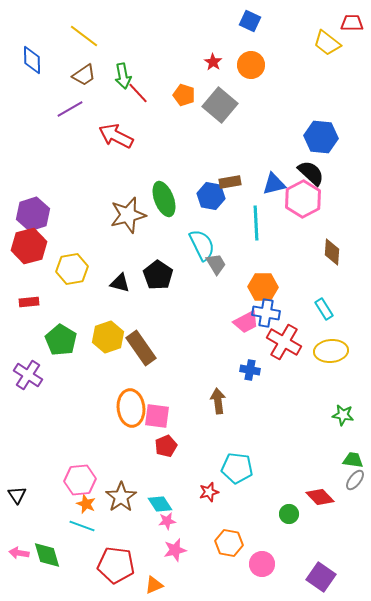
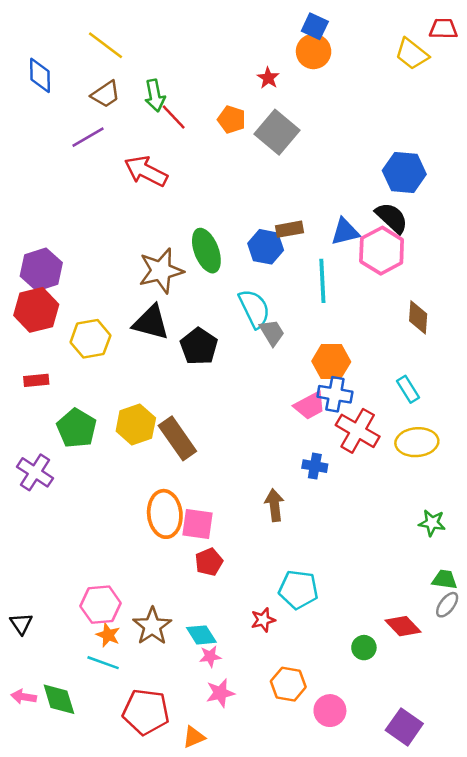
orange circle: (251, 65) -> (314, 51), moved
black triangle: (120, 283) -> (151, 322), moved, size x1.5

